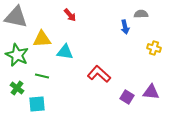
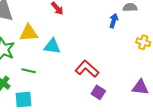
blue arrow: (125, 27) -> (114, 21), turned -152
purple square: (127, 97) -> (98, 92), moved

